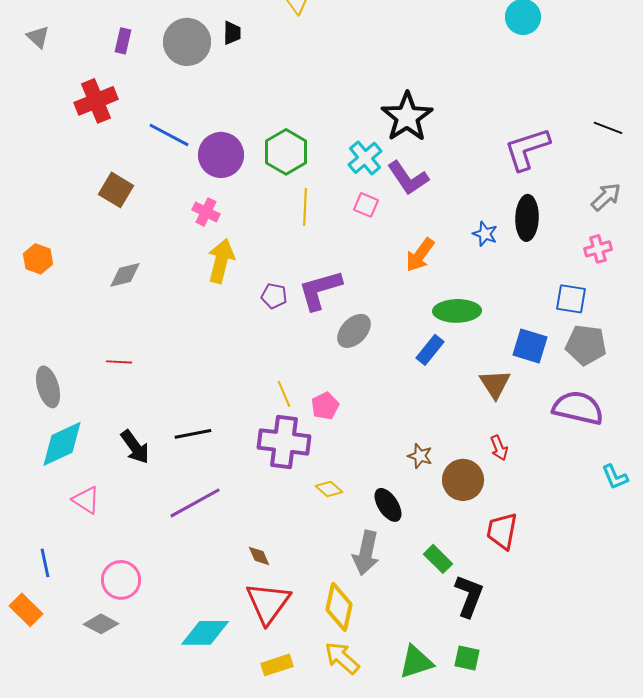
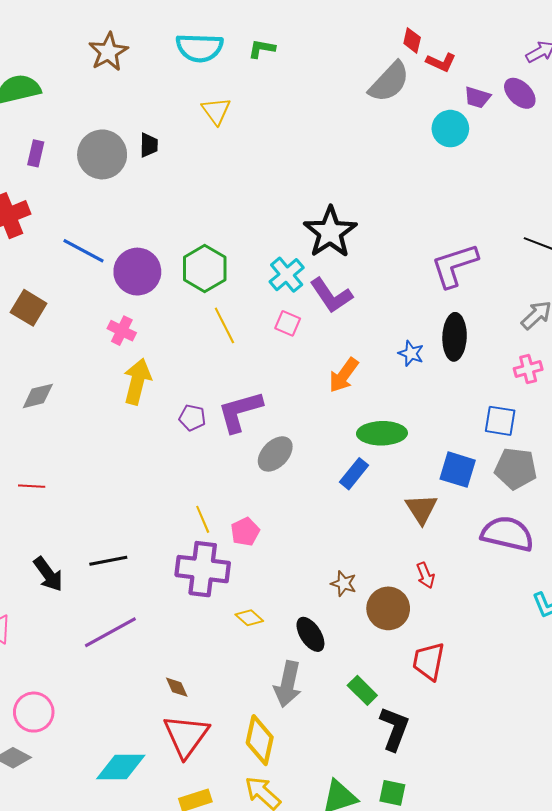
yellow line: (305, 207) -> (224, 325), turned -30

